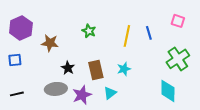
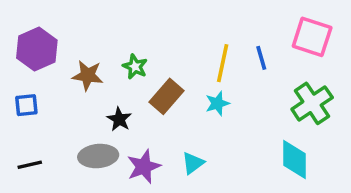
pink square: (178, 21) -> (312, 37), size x1.6
green star: (89, 31) -> (135, 67), moved
cyan star: (124, 69) -> (217, 103), moved
brown rectangle: (96, 70) -> (167, 96), moved, turned 54

